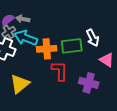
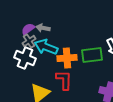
red L-shape: (60, 71) -> (64, 80), moved

